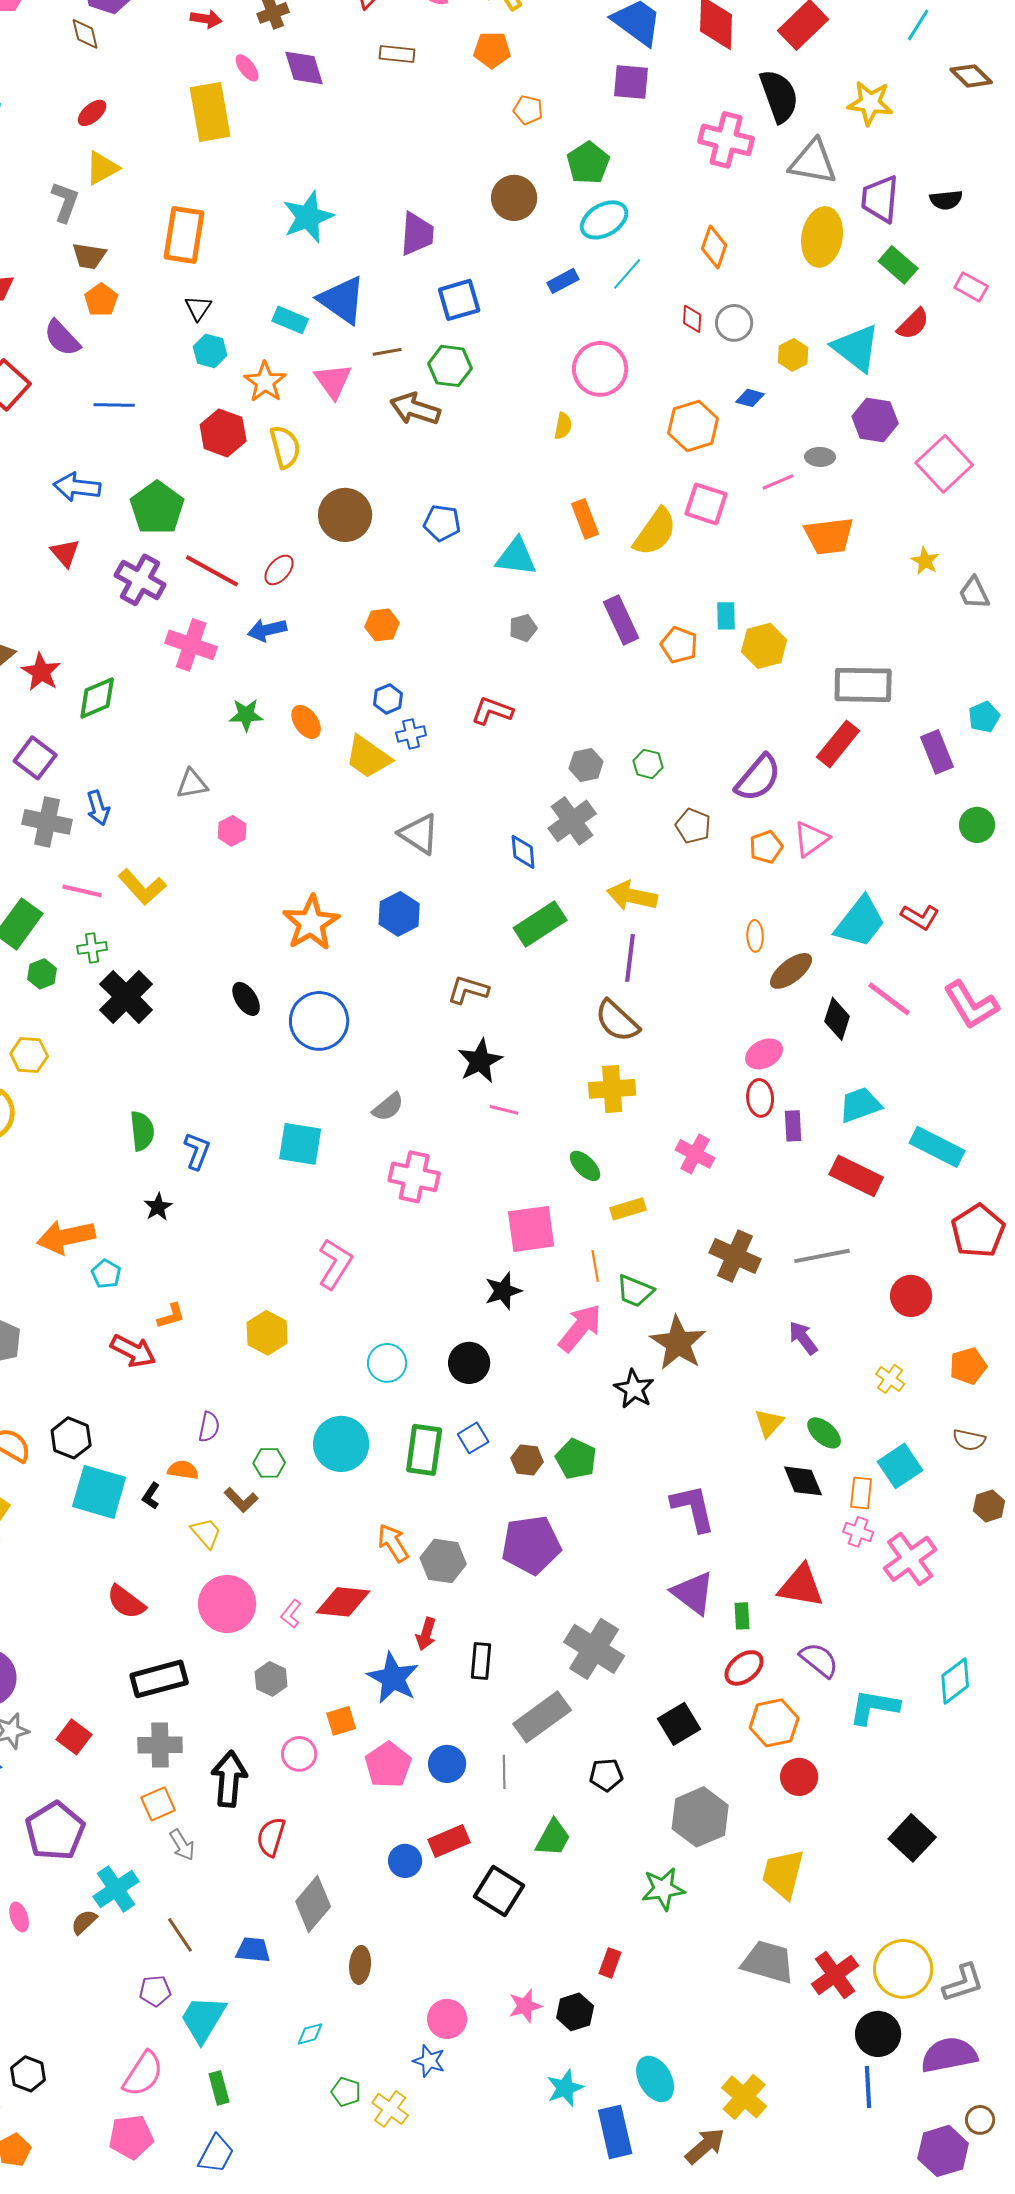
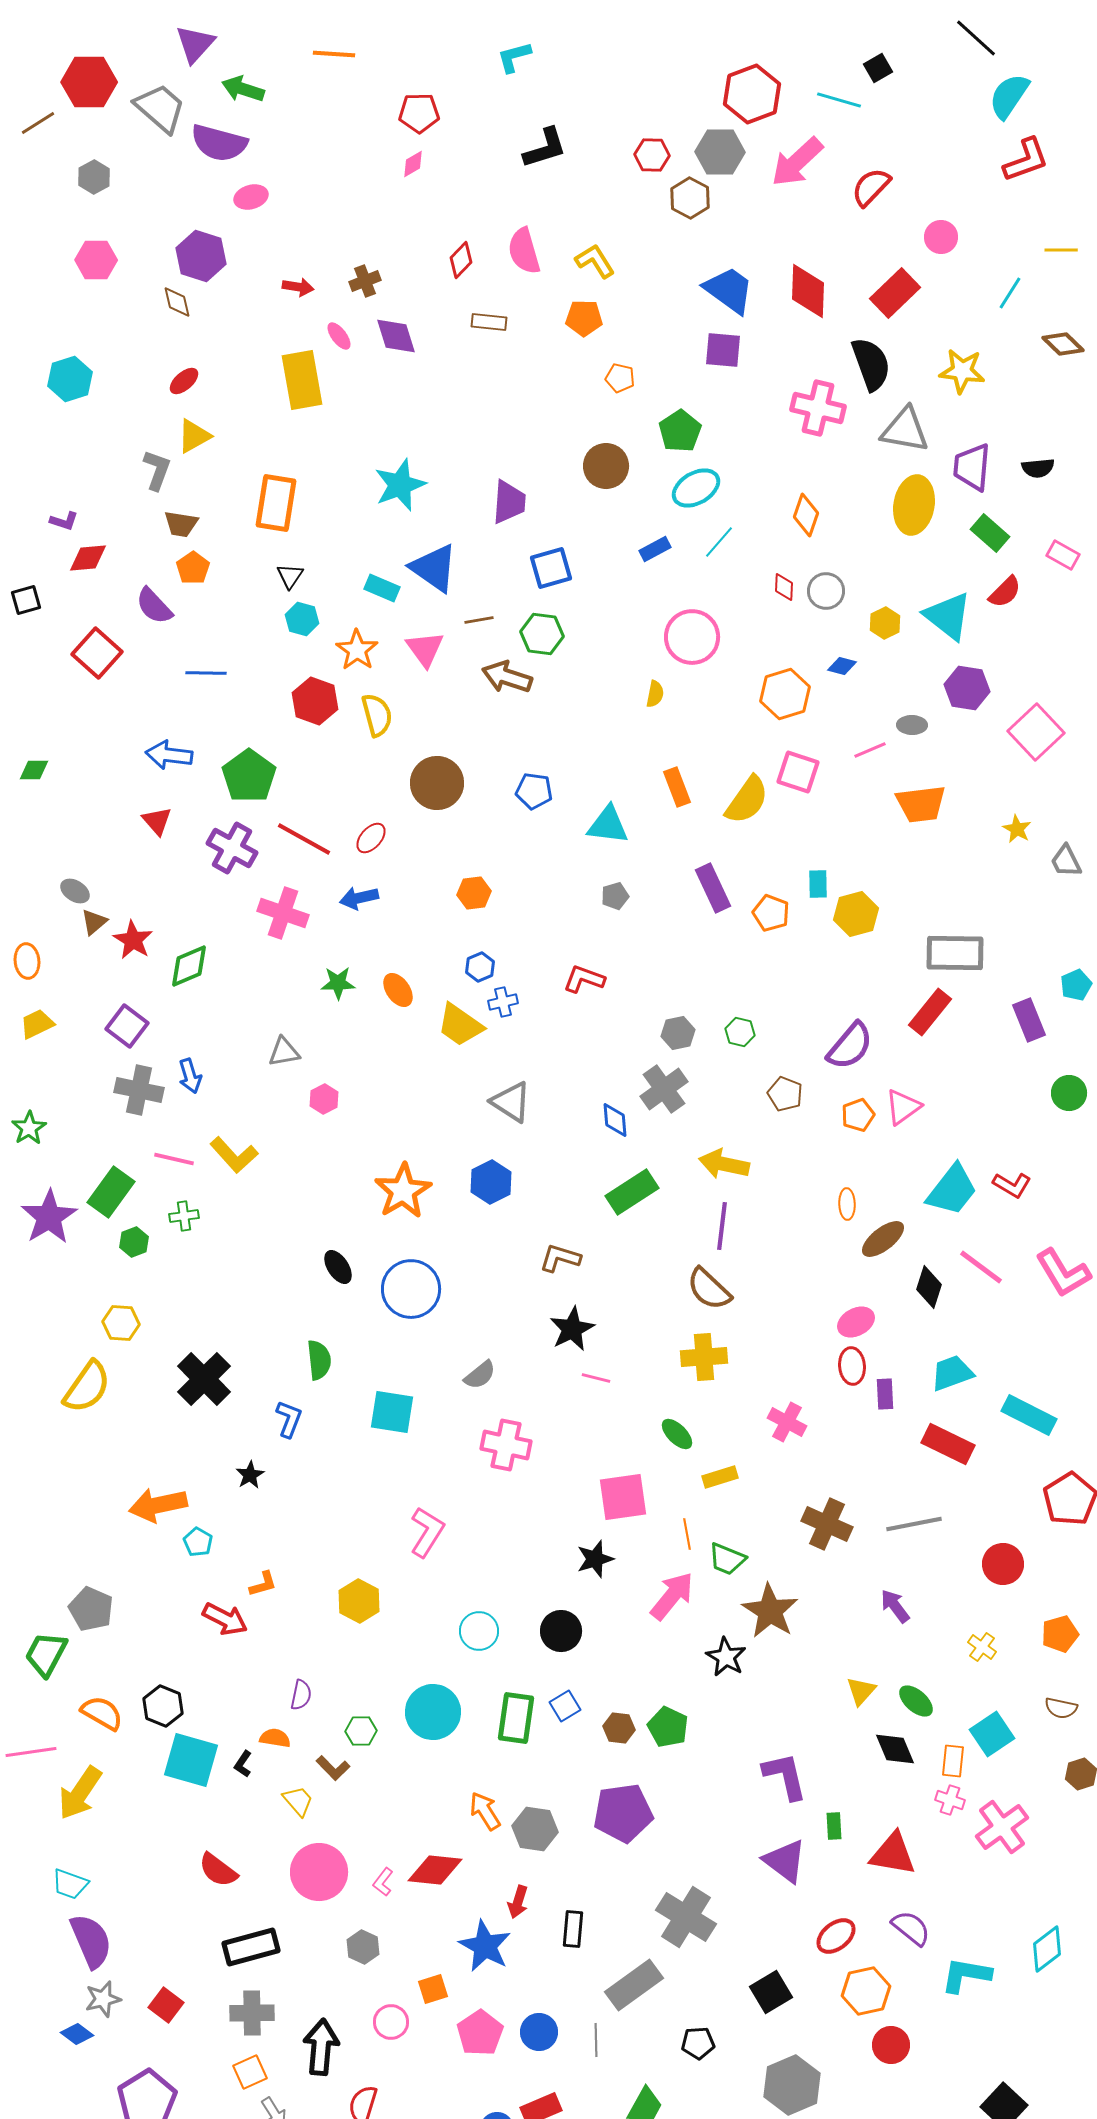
black cross: (126, 997) -> (204, 1379), moved
green semicircle: (142, 1131) -> (319, 1360), moved
green rectangle: (742, 1616) -> (834, 1826), moved

